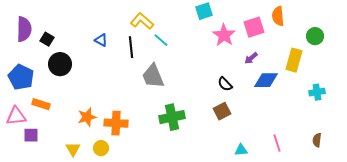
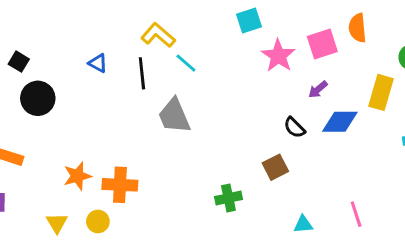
black semicircle: (225, 84) -> (294, 128), moved
green cross: (172, 117) -> (228, 198), moved, size x0.7

